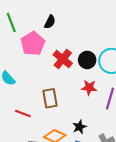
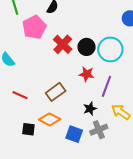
brown rectangle: (50, 98) -> (56, 92), moved, turned 60
black star: (79, 127) -> (90, 109), moved

